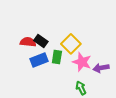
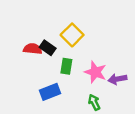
yellow square: (71, 44) -> (72, 35), moved
blue rectangle: (39, 60) -> (50, 92), moved

